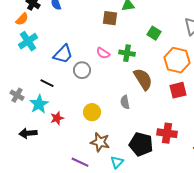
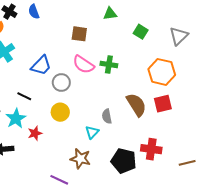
brown square: (110, 18) -> (79, 34), moved
green square: (154, 33) -> (141, 32), moved
pink semicircle: (103, 53) -> (84, 65), size x1.5
brown semicircle: (143, 79) -> (136, 105), moved
yellow circle: (92, 112) -> (60, 112), moved
cyan triangle: (117, 162) -> (92, 132), moved

